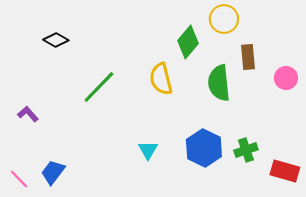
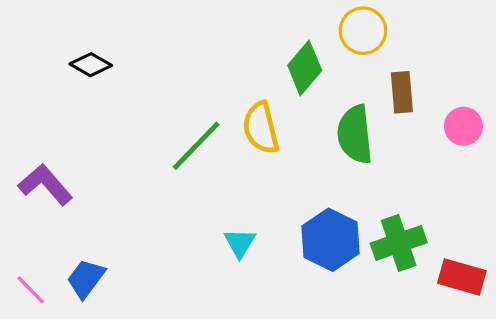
green line: (99, 87) -> (196, 146), moved
purple L-shape: (28, 114) -> (45, 185), size x1.6
green cross: (246, 150) -> (399, 243), size x1.4

